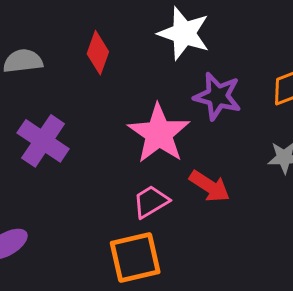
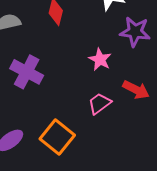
pink star: (159, 134) -> (100, 59), size x0.6
orange square: (135, 258) -> (57, 137), moved, turned -32

